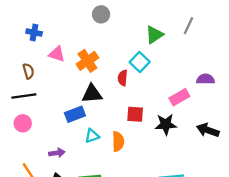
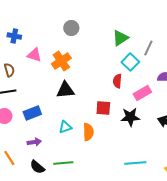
gray circle: (101, 14) -> (71, 28), moved
gray line: (188, 26) -> (148, 48), moved
cyan square: (140, 62) -> (130, 62), moved
red semicircle: (123, 78) -> (117, 81), moved
blue rectangle: (75, 114) -> (32, 113), moved

